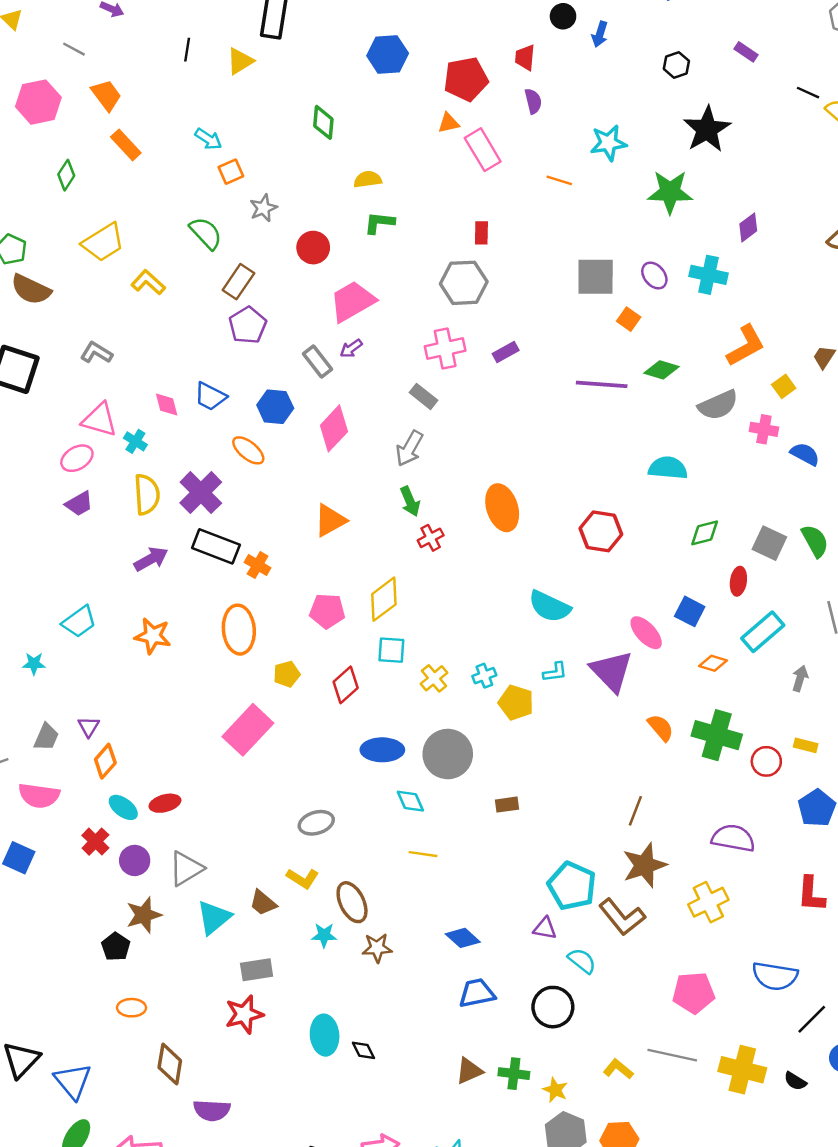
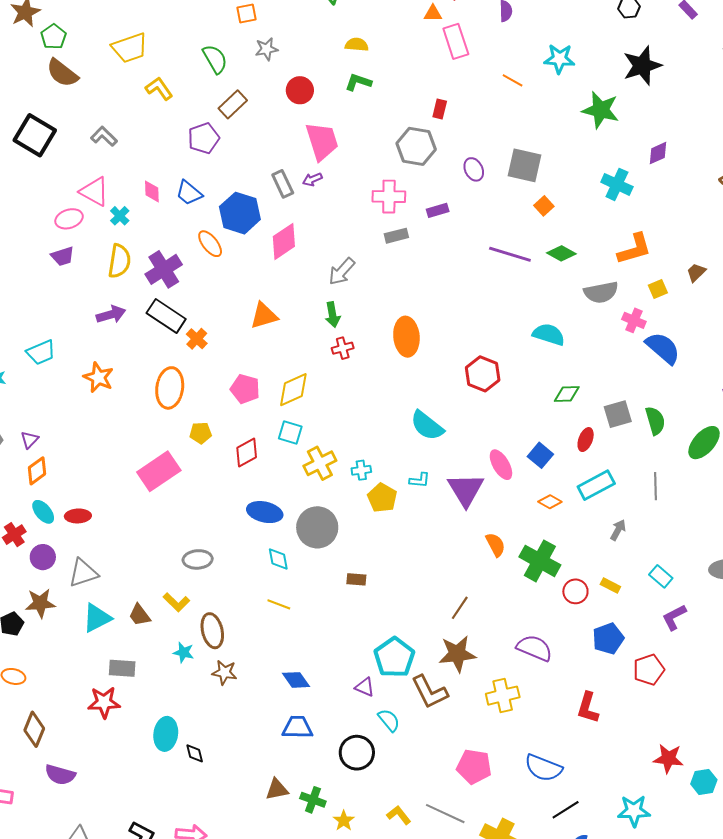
purple ellipse: (654, 275) -> (474, 169), moved
pink trapezoid: (352, 301) -> (322, 141), turned 90
purple pentagon: (248, 325) -> (204, 138), moved
gray rectangle: (423, 396) -> (396, 236), moved, turned -65
blue hexagon: (275, 407) -> (240, 213), size x1.4
blue semicircle: (805, 454) -> (663, 348), size x1.5
gray square: (769, 543) -> (618, 414), turned 36
yellow cross: (434, 678) -> (320, 463), size x1.4

